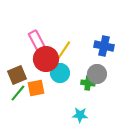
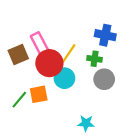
blue cross: (104, 46) -> (105, 35), moved
brown square: (17, 75) -> (18, 55), moved
green cross: (88, 83) -> (95, 59), moved

